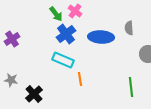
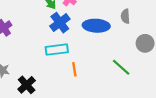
cyan rectangle: (63, 60) -> (57, 50), turned -30
green line: (131, 87) -> (121, 67), moved, turned -42

